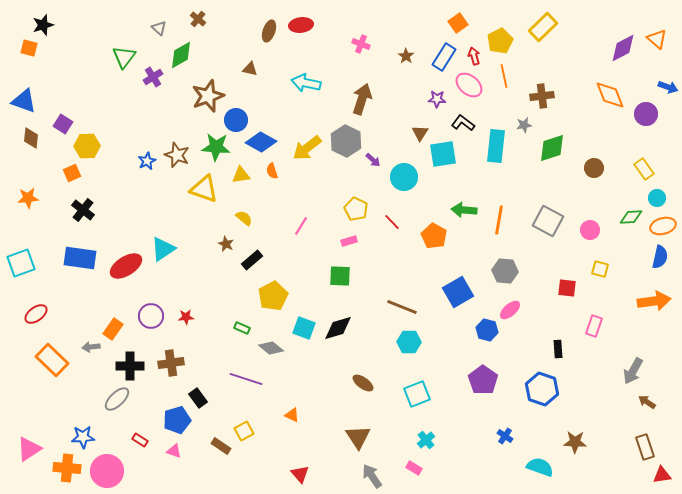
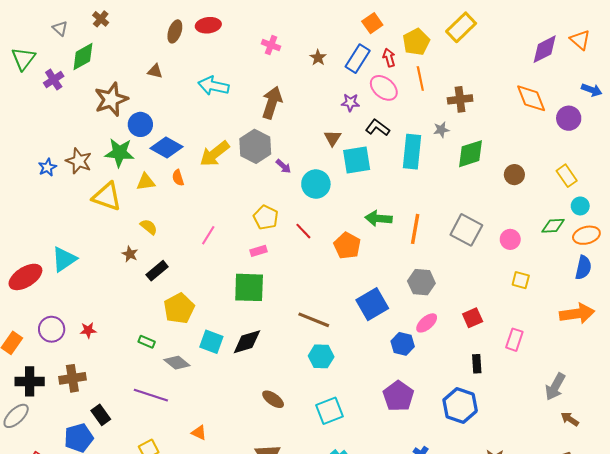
green square: (340, 276) -> (249, 287), size x1.4
red square: (567, 288) -> (473, 318), moved, turned -30

